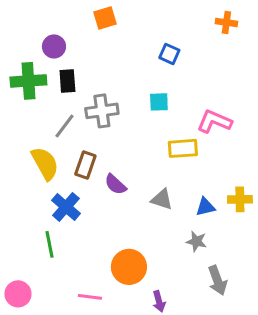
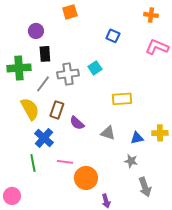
green cross: (28, 81) -> (19, 68), moved
cyan square: (159, 102) -> (95, 68), moved, turned -32
pink L-shape: (214, 121) -> (157, 47), moved
pink line: (90, 297) -> (65, 162), moved

